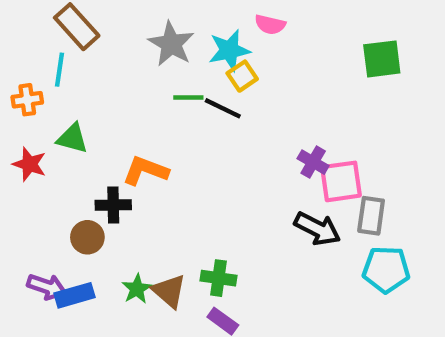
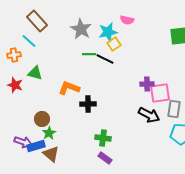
cyan line: (59, 70) -> (29, 41), turned -56
purple cross: (313, 162) -> (147, 84), turned -32
black cross: (113, 205) -> (88, 104), moved
green star: (137, 289) -> (49, 133), moved
brown triangle: (169, 291) -> (51, 154), moved

